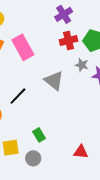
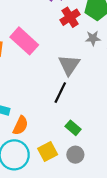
gray triangle: (54, 81) -> (69, 65), turned 45
black line: (18, 96) -> (60, 93), moved

